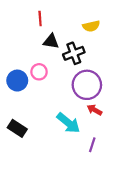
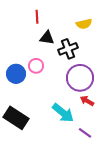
black rectangle: (17, 128) -> (16, 118), size x1.4
purple line: (92, 145) -> (85, 133), turned -72

